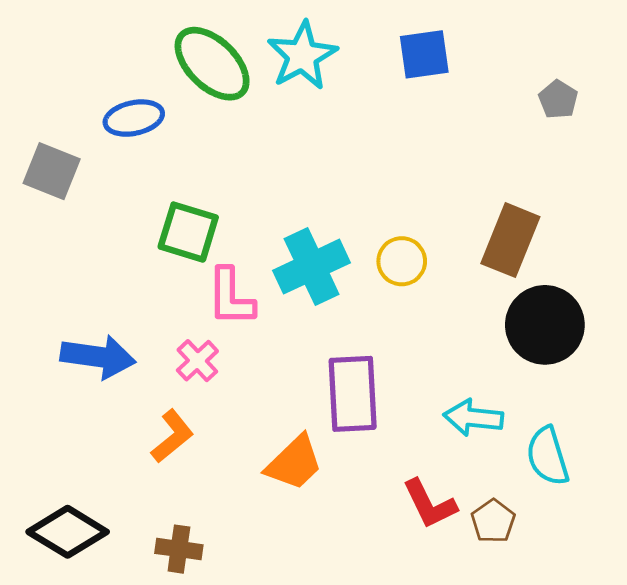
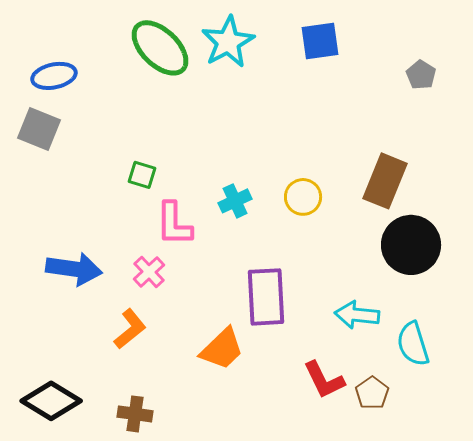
blue ellipse: (134, 118) -> (54, 76), moved
green square: (188, 232) -> (142, 175), size x0.6
cyan cross: (312, 267) -> (235, 201), size x0.6

